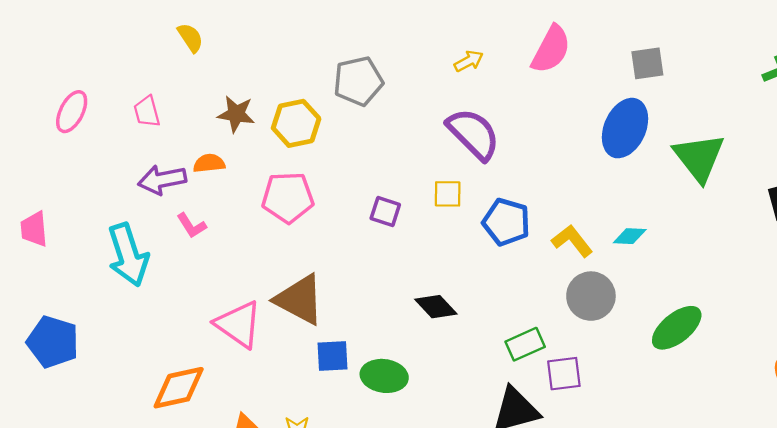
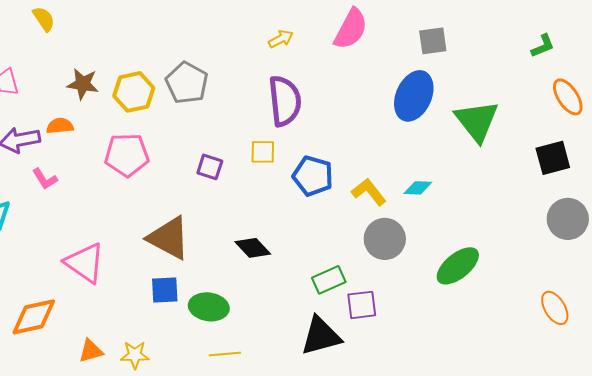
gray pentagon: (358, 81) -> (187, 83), moved, turned -30
purple semicircle: (473, 134) -> (285, 101), turned 39
brown triangle: (300, 300) -> (169, 238), moved

